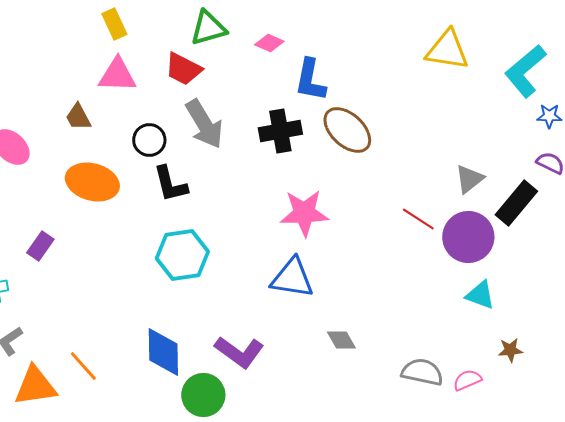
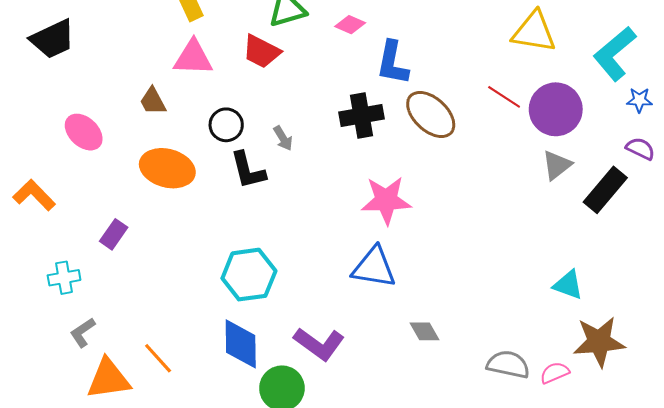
gray arrow: (204, 124) -> (283, 138), moved, size x0.5
red line: (418, 219) -> (504, 97), moved
purple circle: (468, 237) -> (556, 109), moved
cyan hexagon: (182, 255) -> (249, 275), moved
brown star: (510, 350) -> (599, 342), size x2.0

